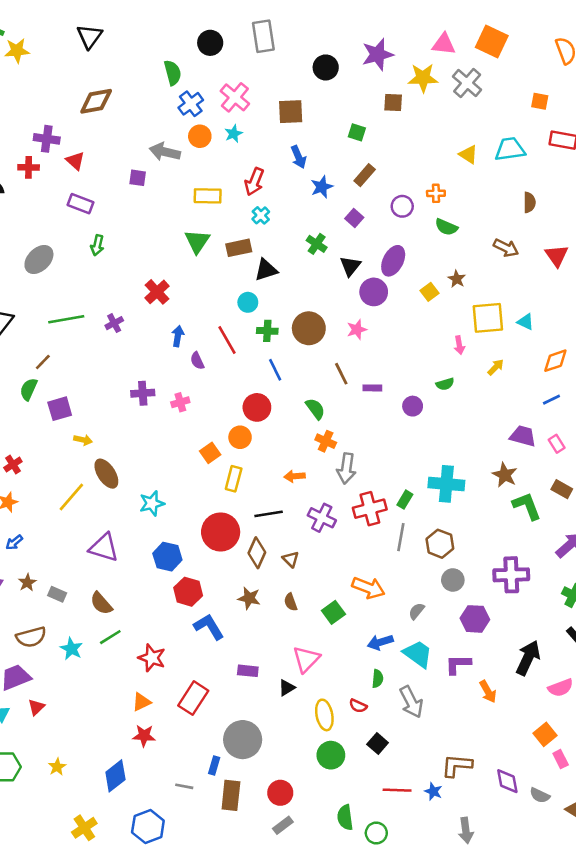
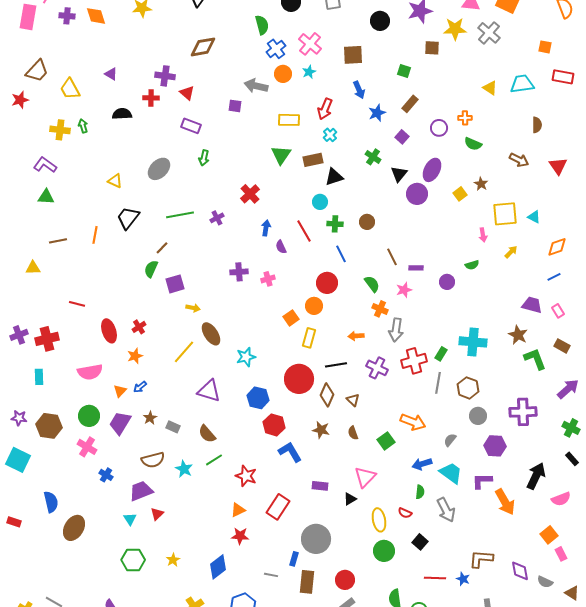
brown circle: (309, 328) -> (367, 222), size x0.6
pink star: (357, 330) -> (404, 290), moved
orange arrow: (488, 692) -> (505, 502), size x1.5

